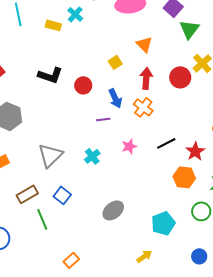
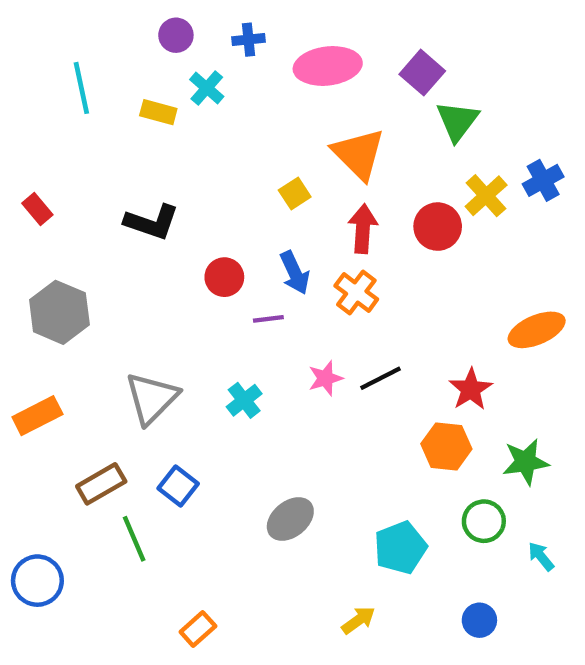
orange triangle: (144, 44) -> (358, 154), size x1.5
red circle: (83, 85) -> (224, 277), moved
black line: (166, 143) -> (380, 378), moved

